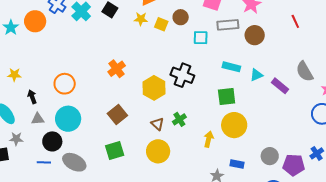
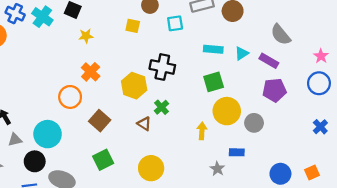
yellow star: (141, 19) -> (86, 36), moved
yellow square: (161, 24) -> (133, 26), moved
gray semicircle: (305, 72) -> (281, 35), moved
orange circle: (65, 84) -> (70, 97), moved
green cross: (179, 119) -> (161, 107), moved
yellow circle: (158, 151) -> (151, 168), moved
gray circle: (270, 156) -> (254, 123), moved
purple pentagon: (294, 165) -> (274, 90), moved

